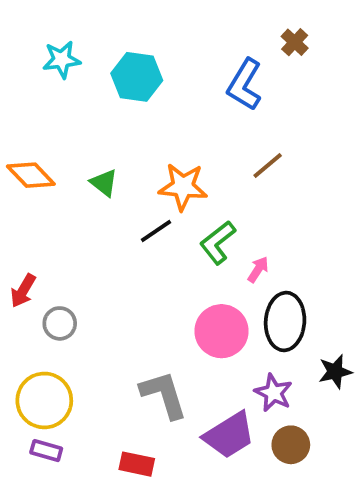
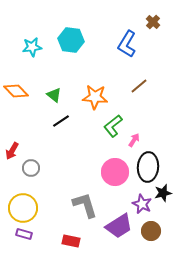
cyan star: (62, 60) -> (32, 47), moved
black line: (156, 231) -> (61, 121), moved
black star: (335, 372) -> (163, 193), moved

